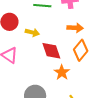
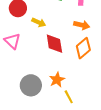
orange star: (62, 72) -> (57, 80), moved

